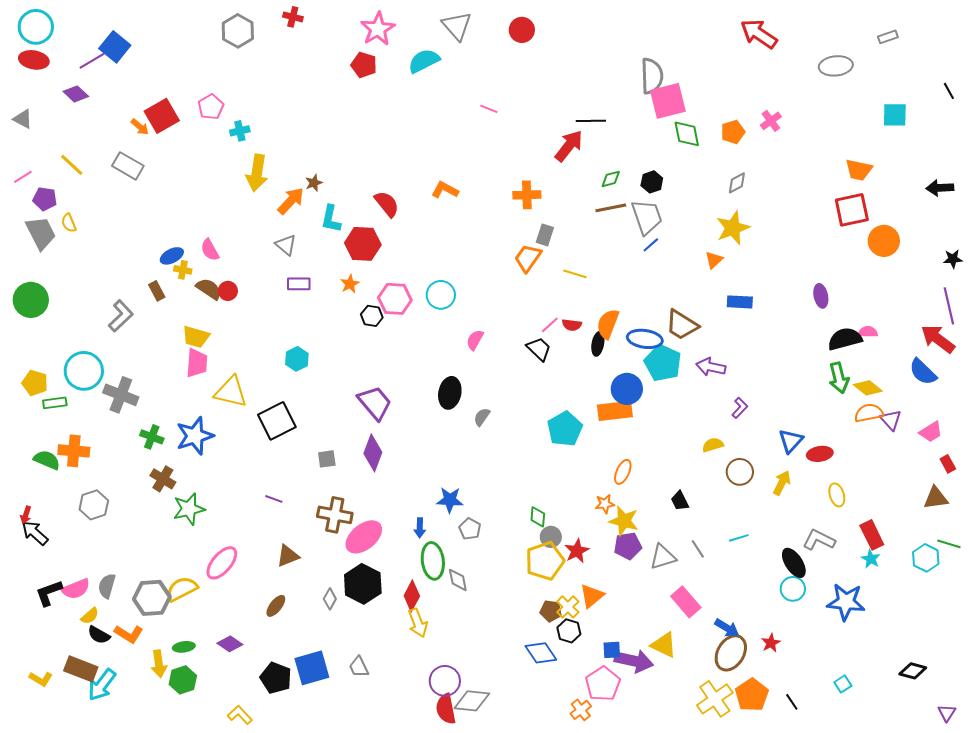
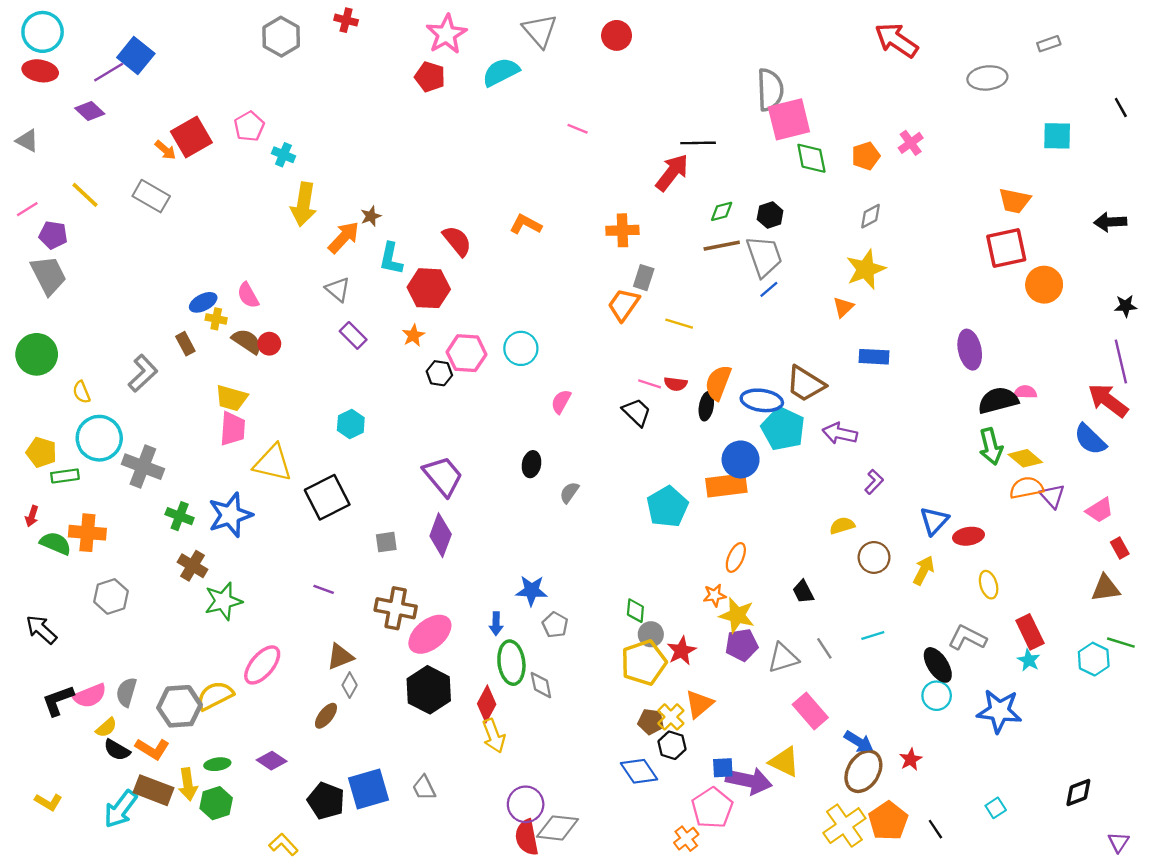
cyan cross: (240, 131) -> (283, 155), turned 36
yellow semicircle: (69, 223) -> (81, 392), moved
purple rectangle: (299, 284) -> (353, 335), turned 45
purple ellipse: (821, 296) -> (970, 350), size x1.4
pink line: (550, 325) -> (650, 384), turned 60
black ellipse: (450, 393) -> (531, 464), size x0.7
red arrow: (26, 515) -> (32, 516), moved
gray diamond: (330, 599) -> (350, 685), moved
brown rectangle: (81, 669) -> (154, 790), moved
black diamond: (913, 671) -> (1078, 793), turned -36

